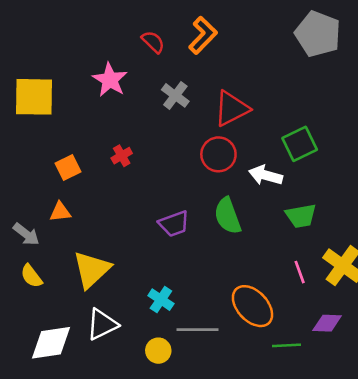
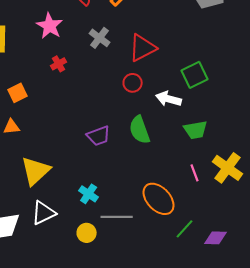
red circle: (218, 154) -> (133, 83), size x0.7
red cross: (122, 156) -> (59, 64), moved
purple diamond: (327, 323) -> (216, 238), moved
green line: (286, 345) -> (185, 229), turned -45

